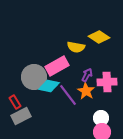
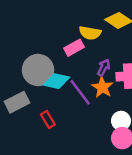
pink rectangle: (57, 66) -> (74, 48), moved, size x0.7
red rectangle: (15, 102) -> (48, 120), moved
gray rectangle: (21, 116) -> (17, 102), moved

